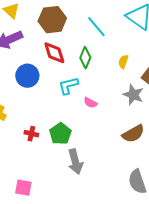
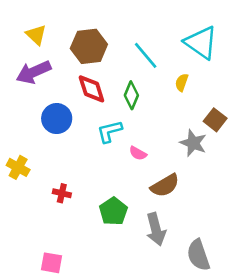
yellow semicircle: (123, 62) -> (182, 82), moved
green pentagon: (60, 134) -> (113, 211), moved
brown semicircle: (133, 134) -> (165, 186), moved
gray arrow: (75, 162) -> (156, 229), moved

